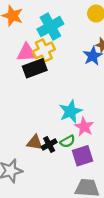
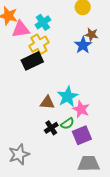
cyan cross: (50, 27) -> (43, 22), size x0.7
pink triangle: (27, 53) -> (21, 29), moved
brown triangle: (35, 143) -> (47, 103), moved

